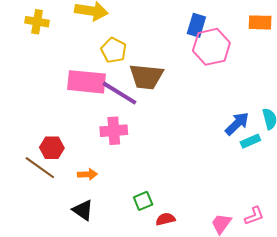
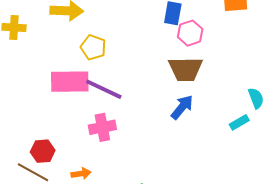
pink hexagon: (211, 47) -> (190, 33), size x0.7
brown trapezoid: (146, 77) -> (186, 69), moved
blue arrow: (237, 124) -> (182, 107), moved

